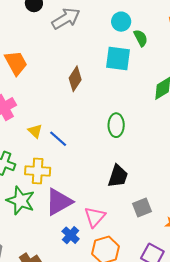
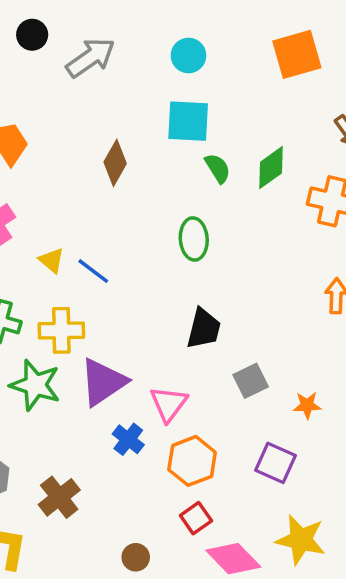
green semicircle: (141, 38) -> (218, 168), moved

